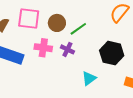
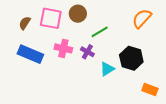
brown circle: (57, 23) -> (78, 14), moved
cyan triangle: (89, 78) -> (107, 69), moved

